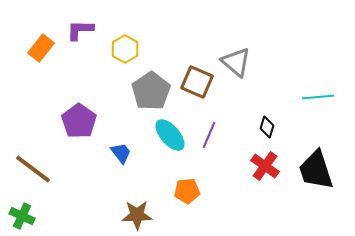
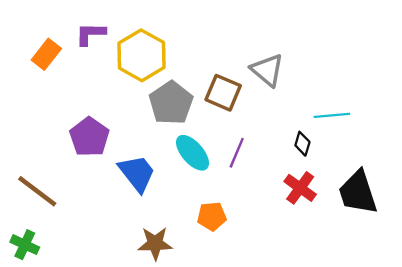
yellow hexagon: (125, 49) -> (142, 55), size x1.6
cyan line: (318, 97) -> (332, 115), moved
blue trapezoid: (121, 153) -> (137, 173), size x1.6

